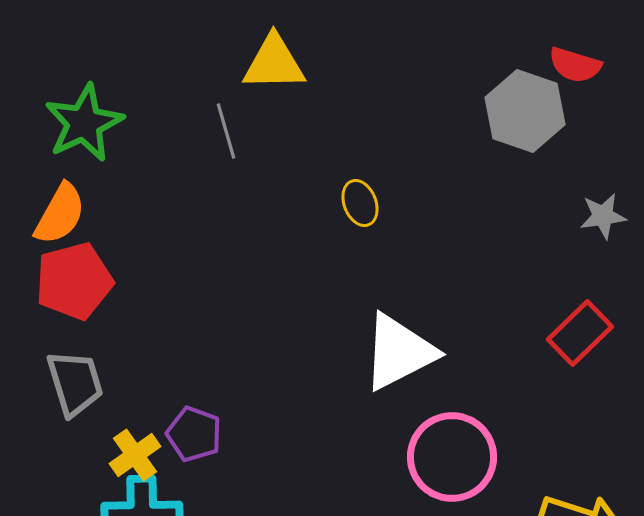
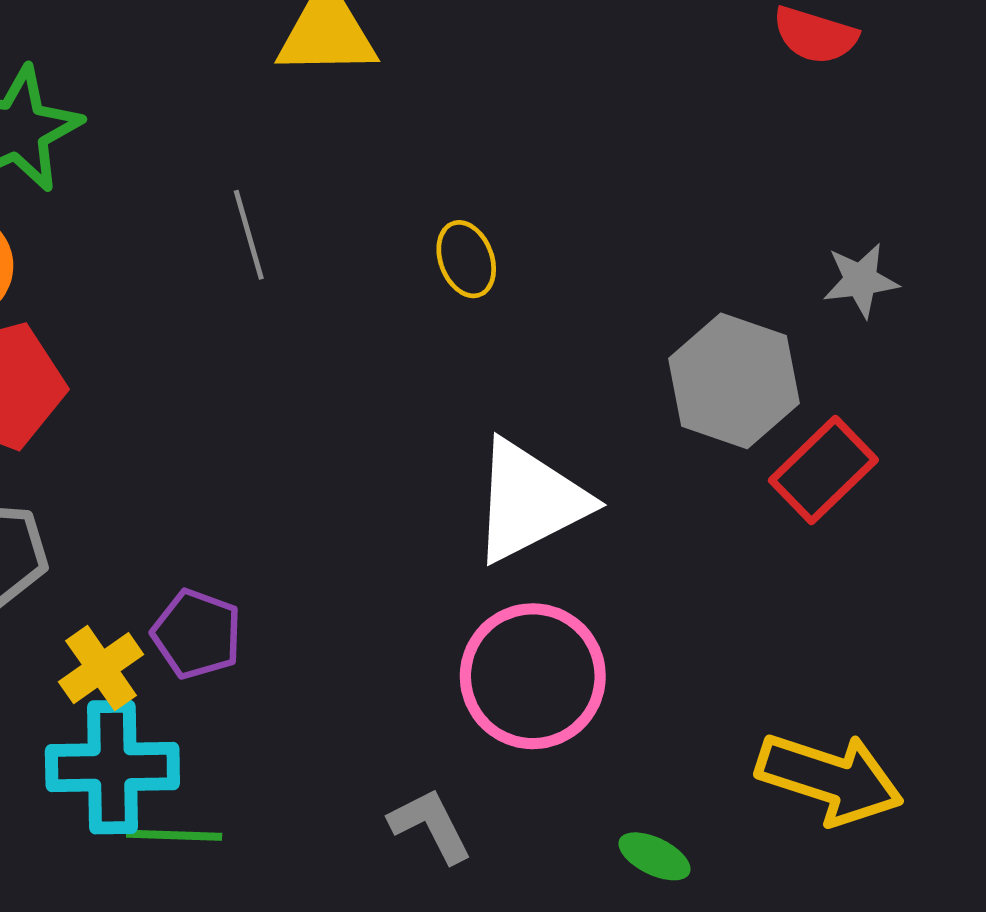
gray hexagon: (525, 111) -> (734, 381), moved
gray line: (226, 131) -> (249, 235), moved
pink circle: (452, 457) -> (533, 676), moved

